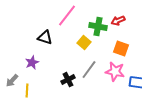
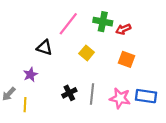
green cross: (98, 27) -> (103, 22), moved
gray line: (89, 70) -> (92, 94), moved, turned -30
pink star: (115, 72) -> (120, 98), moved

